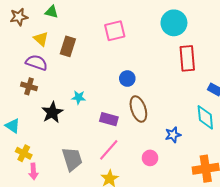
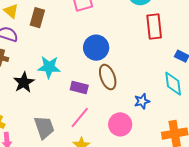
blue circle: (127, 79) -> (96, 48), size x1.6
cyan star: (79, 97) -> (49, 67), size x1.6
pink circle: (150, 158) -> (120, 124), size x1.5

